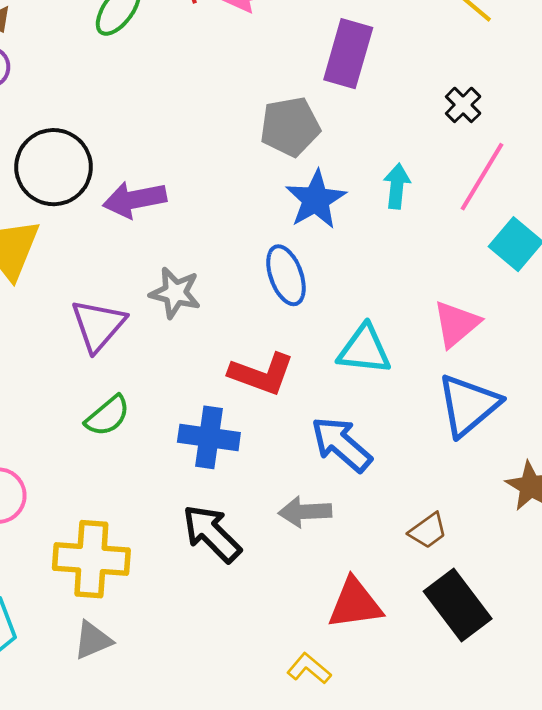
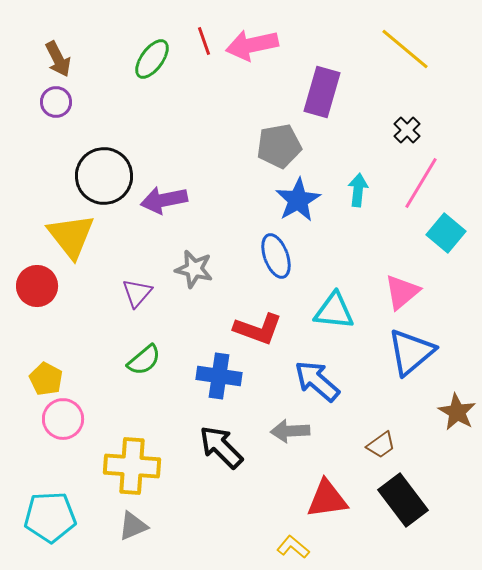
purple triangle: (98, 325) -> (137, 293), size x0.7

